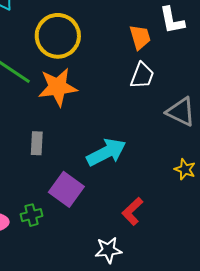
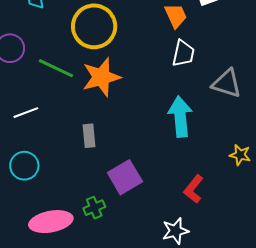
cyan arrow: (106, 152) -> (180, 117), moved, turned -60
yellow star: (185, 169) -> (240, 155), moved
purple square: (66, 189) -> (125, 177), turned 32

